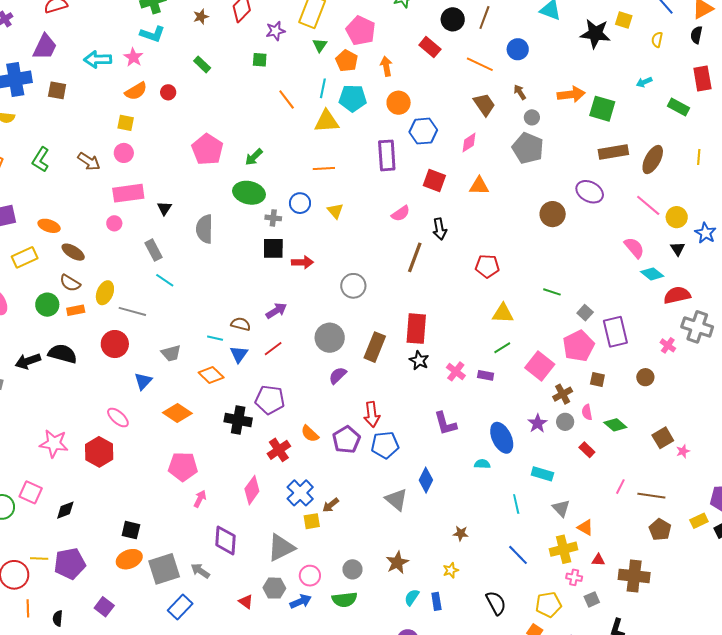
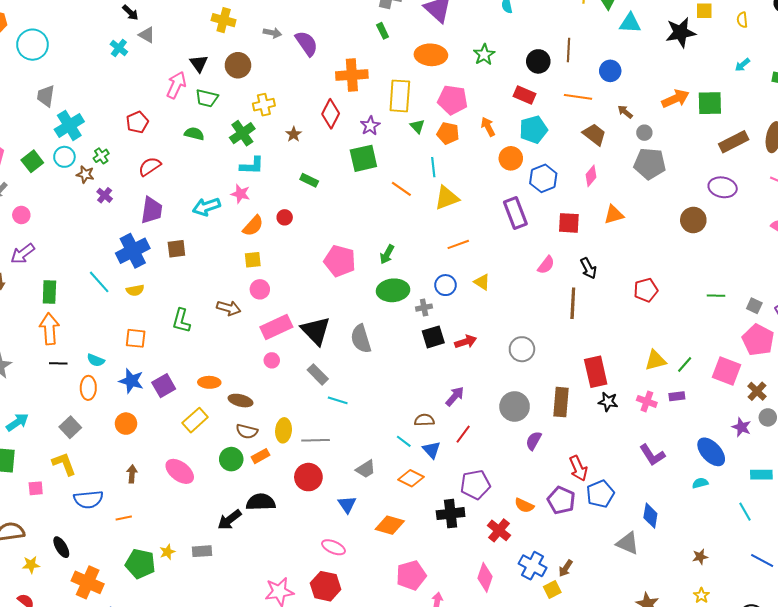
green square: (260, 60) -> (363, 158), size x1.8
cyan pentagon: (353, 98) -> (533, 130), moved
black triangle: (164, 208) -> (316, 331), size x2.0
yellow triangle: (503, 313) -> (655, 360), moved
cyan line: (215, 338) -> (404, 441), turned 42

